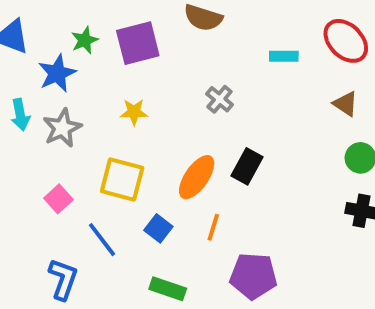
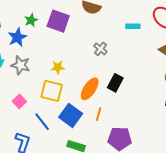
purple square: (138, 43) -> (58, 21), turned 35
yellow star: (134, 112) -> (58, 67), moved
gray star: (62, 128) -> (21, 65), turned -30
blue square: (158, 228) -> (71, 115), size x1.6

